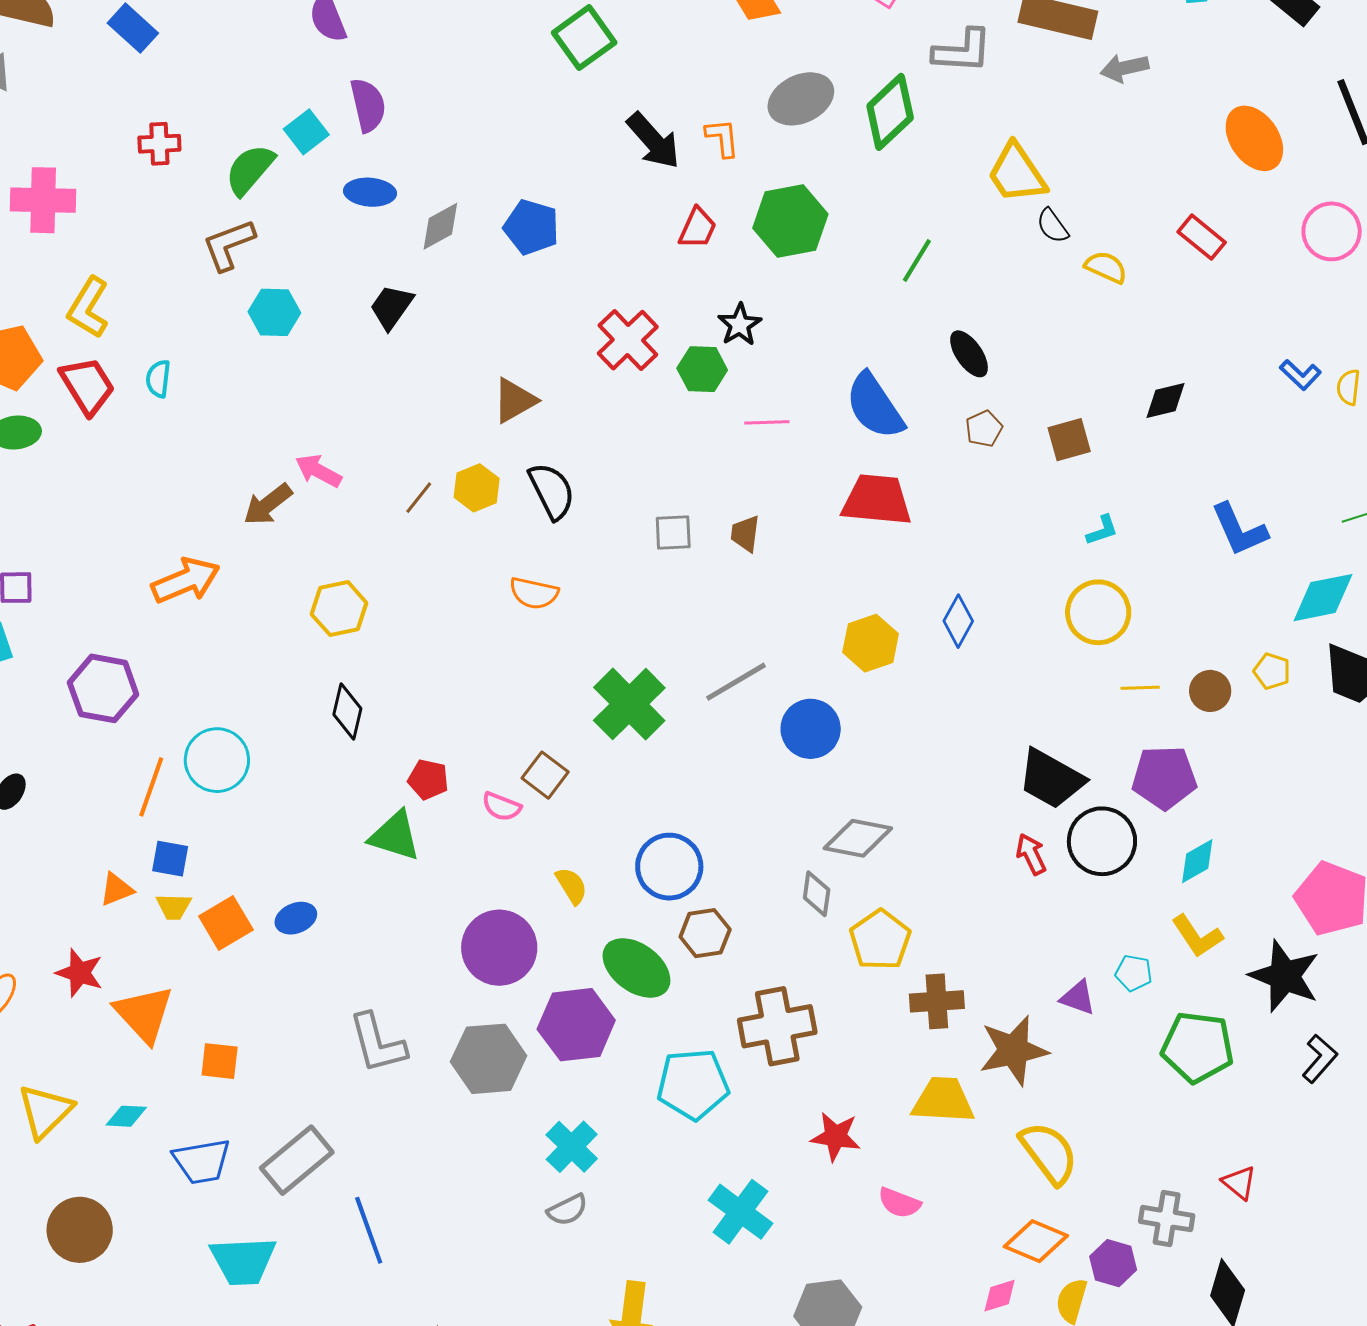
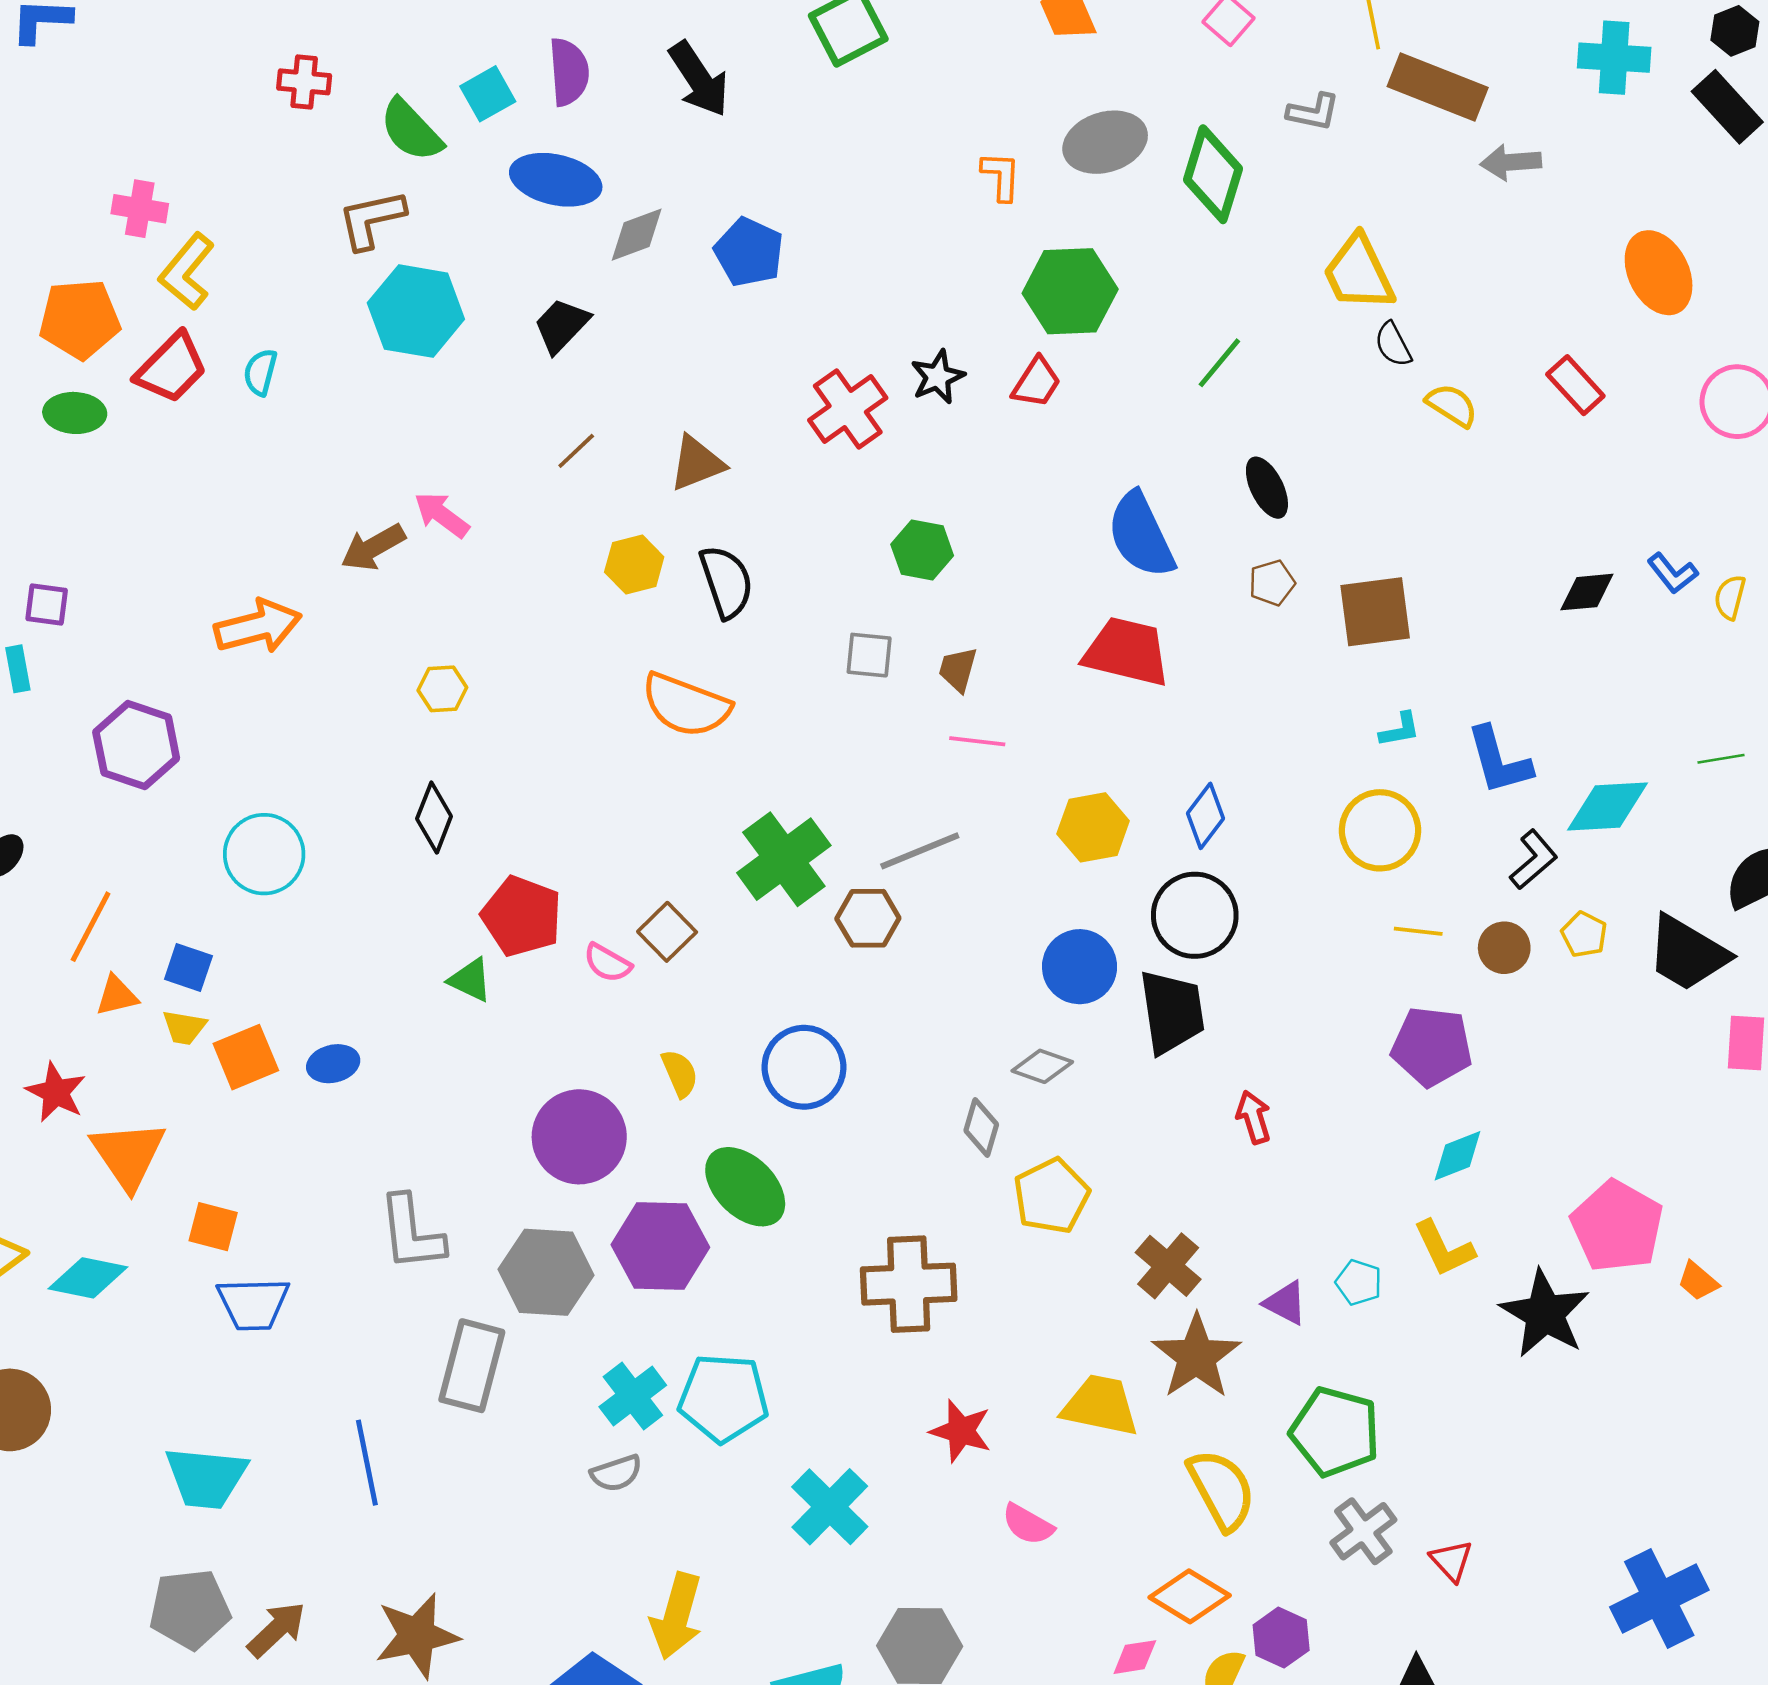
gray L-shape: (962, 51) -> (1313, 112), size x0.7
green diamond: (890, 112) -> (1213, 174), turned -38
black arrow: (653, 141) -> (699, 79), moved
green semicircle: (250, 170) -> (411, 130), turned -92
blue ellipse: (370, 192) -> (556, 180), size x1.4
pink cross: (43, 200) -> (140, 209), moved, size x0.7
red trapezoid: (697, 228) -> (1036, 383), moved
cyan hexagon: (274, 312) -> (416, 311), size x1.5
black star: (740, 325) -> (938, 377), moved
green hexagon: (702, 369) -> (922, 550), moved
red trapezoid: (87, 386) -> (171, 368), turned 68
black diamond: (1166, 400) -> (1587, 592), moved
pink line: (767, 422) -> (977, 741), moved
brown square: (1069, 440) -> (1375, 612), size x1.4
brown line: (419, 498) -> (576, 451), moved
blue L-shape: (1239, 530) -> (1499, 761), moved
orange semicircle: (534, 593) -> (686, 705), size x1.5
cyan diamond: (1323, 598) -> (1607, 807), moved
yellow hexagon: (339, 609) -> (442, 689), size x0.7
blue circle: (811, 729) -> (1080, 967), moved
red pentagon: (428, 779) -> (522, 916), size x1.6
black trapezoid: (1051, 779) -> (1172, 1012), moved, turned -136
orange line: (151, 787) -> (91, 927), moved
green triangle: (395, 836) -> (470, 980), size x0.7
gray diamond: (858, 838) -> (1042, 1066), size x0.7
black circle: (1102, 841) -> (1195, 915), moved
brown hexagon: (705, 933) -> (868, 918), moved
brown cross: (937, 1001) -> (1168, 1266), moved, turned 36
green pentagon: (1198, 1047) -> (1335, 1432), moved
brown star: (1014, 1050) -> (1196, 1357), turned -30
black L-shape: (1320, 1059) -> (1534, 860), moved
cyan pentagon: (693, 1084) -> (723, 1398), moved
cyan diamond: (126, 1116) -> (88, 1278), size x1.5
gray rectangle: (297, 1160) -> (472, 1366), moved, turned -44
blue trapezoid: (202, 1161) -> (253, 1304), moved
gray cross: (1167, 1219) -> (1363, 1531), moved, turned 36

